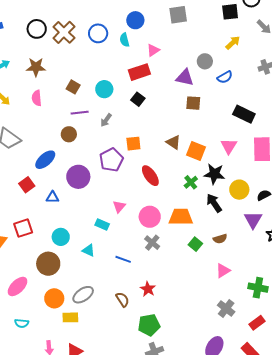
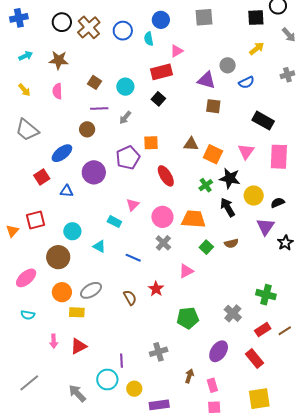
brown triangle: (173, 142) -> (191, 144), turned -35
pink triangle: (223, 271) -> (186, 271), moved
green pentagon: (149, 325) -> (188, 318), moved

